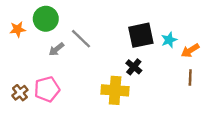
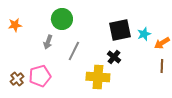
green circle: (46, 19) -> (62, 19), moved
gray line: (81, 39) -> (74, 51), moved, turned 72
gray arrow: (56, 49) -> (48, 42), turned -32

